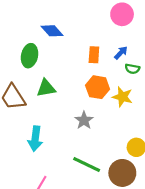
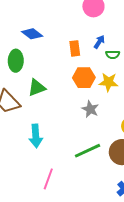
gray star: (84, 120) -> (90, 109), moved
green line: (87, 165) -> (88, 151), turned -40

